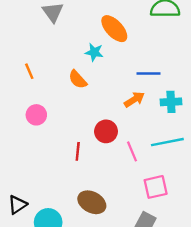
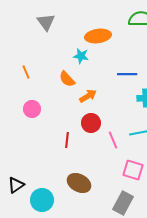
orange ellipse: (114, 29) -> (98, 36), turned -55
orange arrow: (134, 100) -> (88, 96), moved
pink square: (156, 187) -> (133, 170), turned 30

